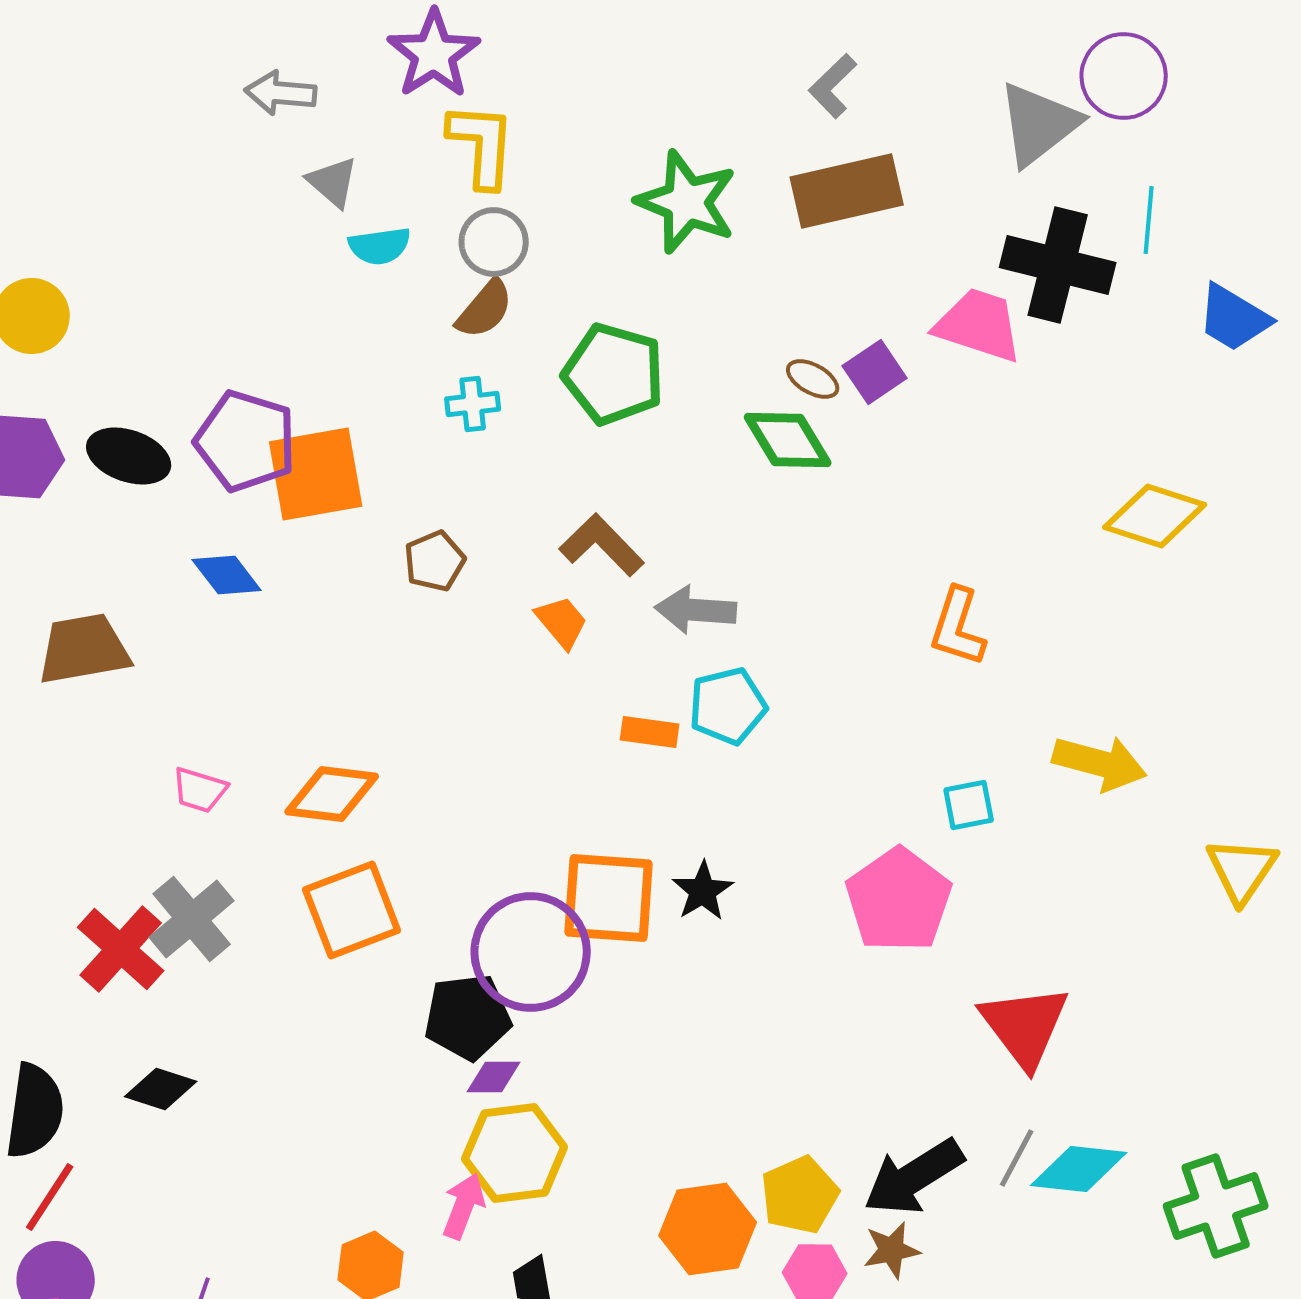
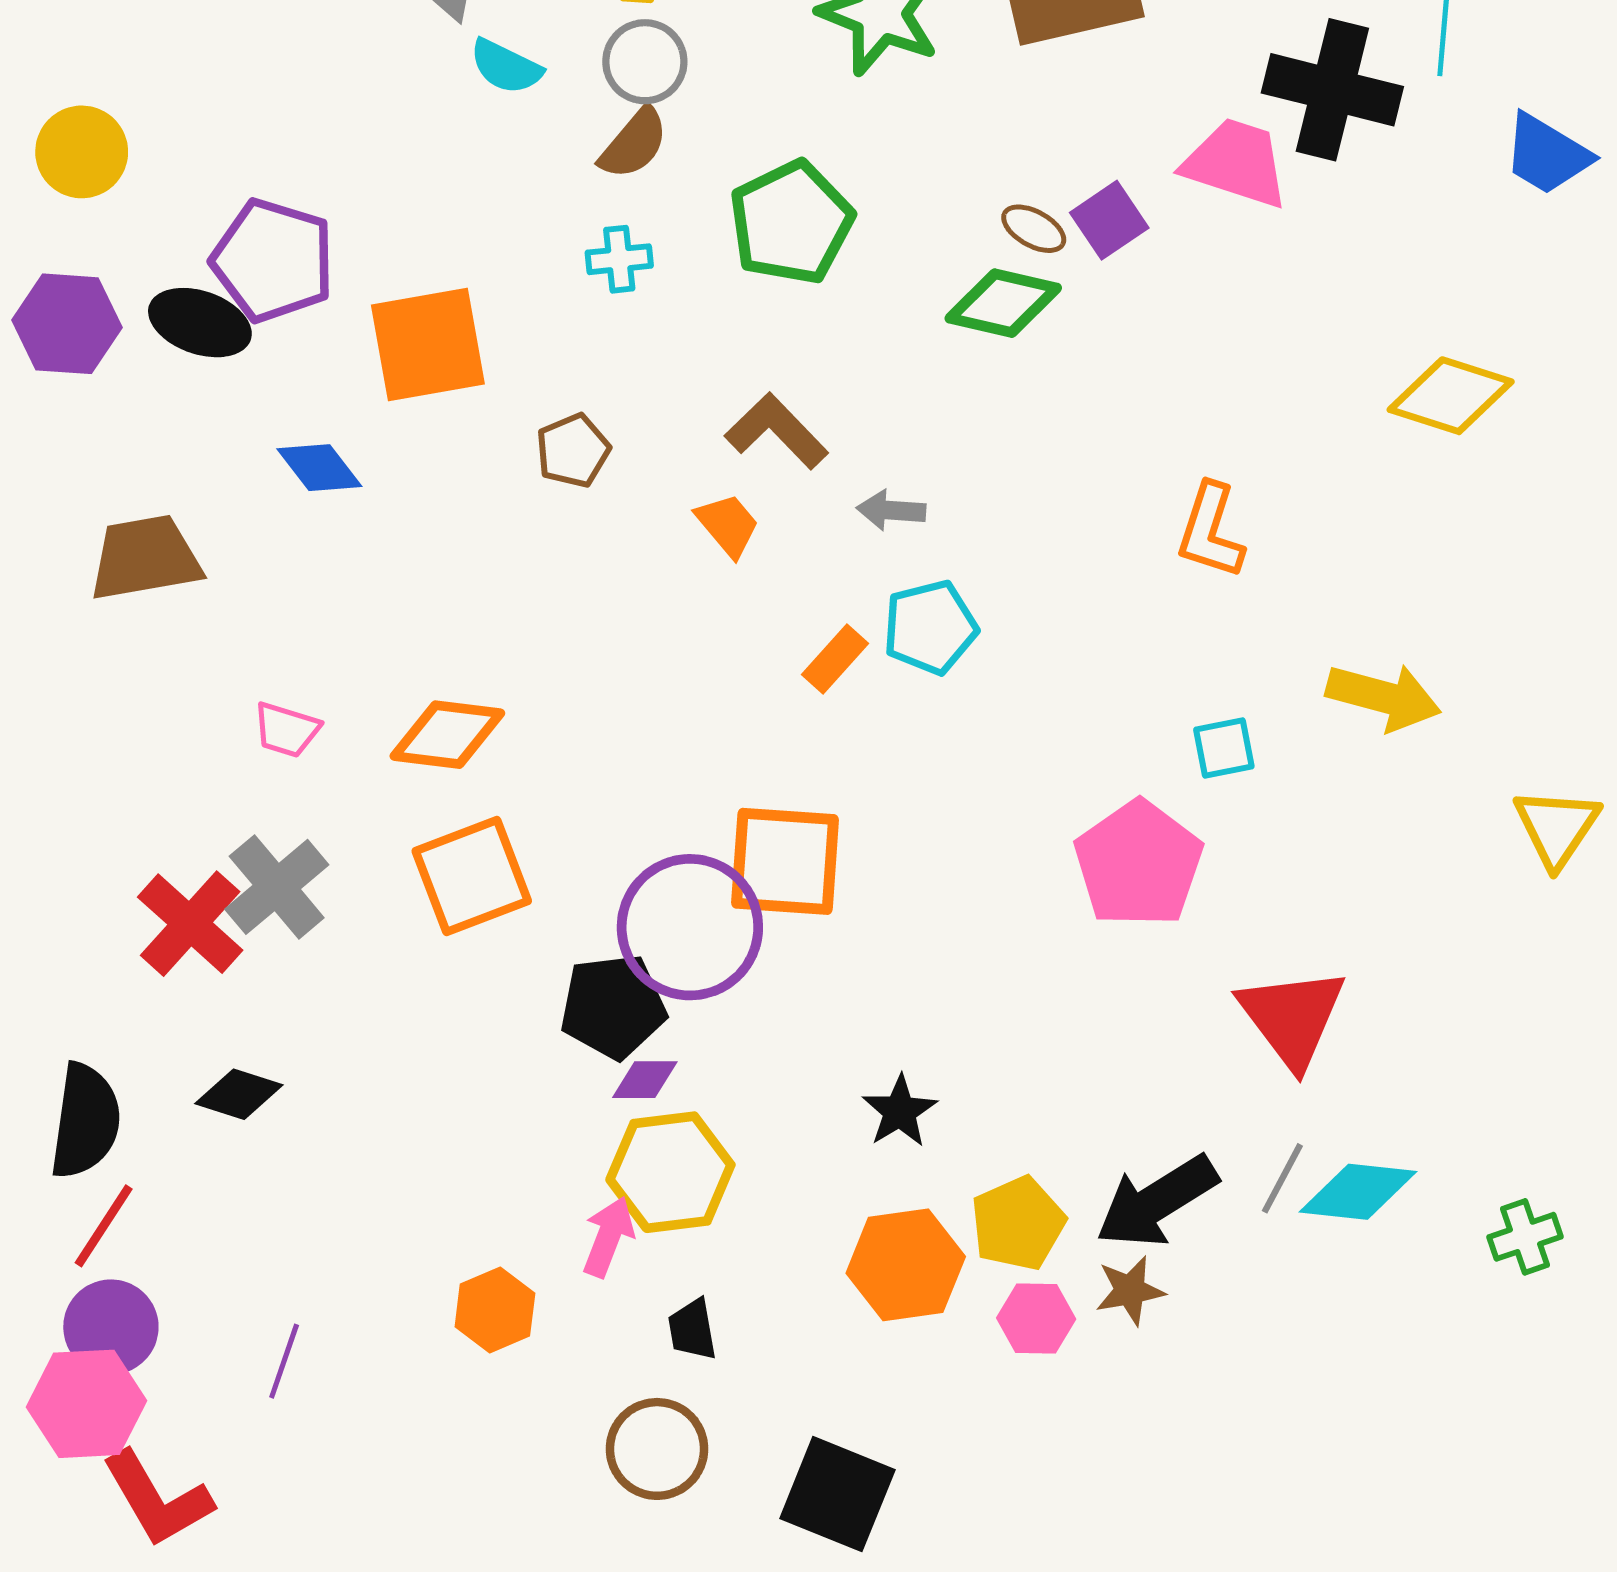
cyan semicircle: (380, 246) -> (506, 67), turned 34
green pentagon: (614, 374) -> (791, 223), turned 30
green diamond: (788, 440) -> (1003, 303), turned -46
purple pentagon: (246, 441) -> (273, 260), moved
gray arrow: (696, 610) -> (891, 510), size x0.7
orange rectangle: (650, 732) -> (835, 659), turned -56
black star: (703, 891) -> (900, 1111), moved
green cross: (1216, 1206) -> (1525, 1237), size x0.6

